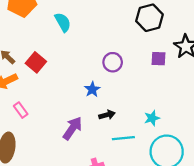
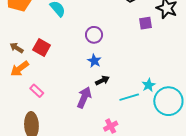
purple circle: (113, 62) -> (94, 35), moved
black arrow: (107, 115) -> (102, 80), moved
cyan star: (152, 118) -> (149, 85), moved

